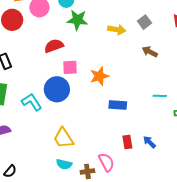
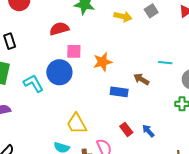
brown arrow: (150, 52) -> (141, 79), moved
cyan line: (160, 96) -> (165, 63), moved
yellow trapezoid: (63, 138) -> (77, 124), moved
red rectangle: (127, 142) -> (126, 129), turned -32

